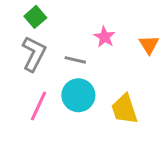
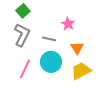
orange triangle: (149, 45) -> (77, 48), moved
yellow trapezoid: (124, 109) -> (81, 71), turned 80

